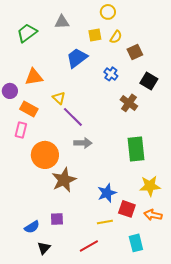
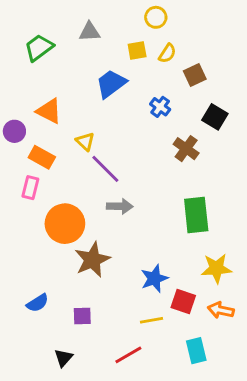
orange triangle: (34, 77) -> (49, 111), turned 36
blue semicircle: (32, 227) -> (38, 303), moved

